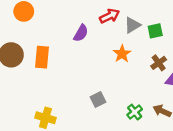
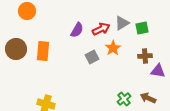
red arrow: (109, 16) -> (101, 29), moved
brown cross: (159, 63) -> (145, 56), turned 32
gray square: (98, 99) -> (92, 57), moved

